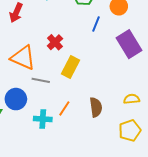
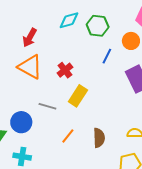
orange triangle: (23, 58) -> (30, 67), moved
cyan cross: (43, 119) -> (22, 157), moved

